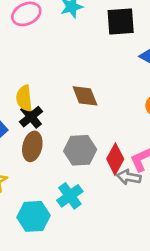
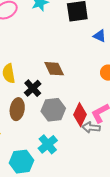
black cross: (31, 117) -> (33, 88), moved

